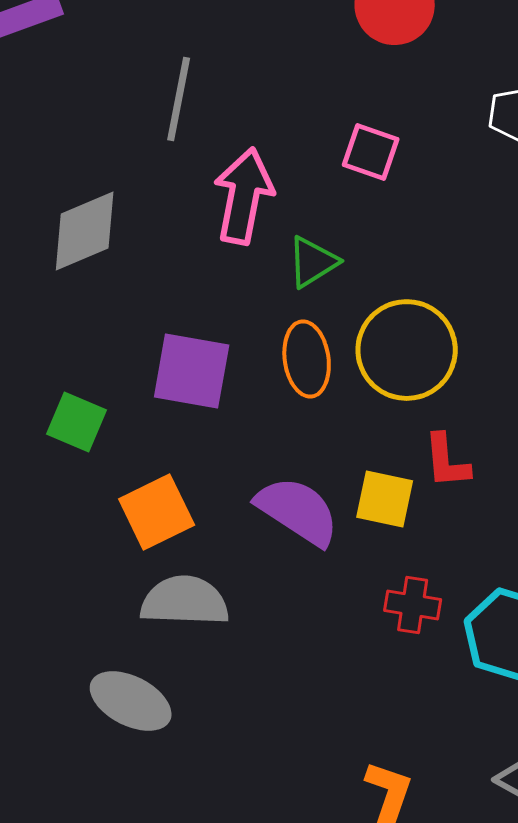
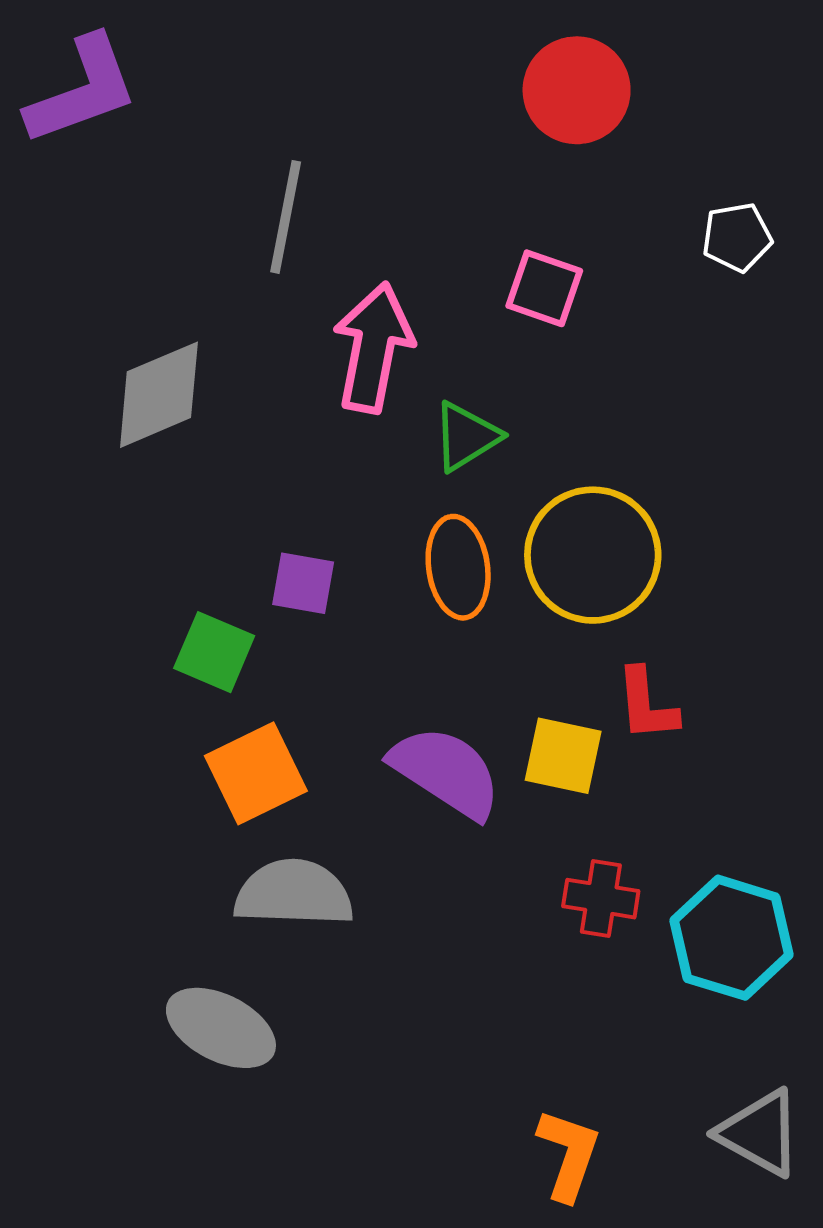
purple square: (192, 371) -> (303, 583), size x0.6
green square: (77, 422) -> (214, 652), moved

